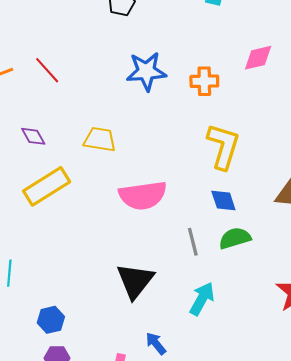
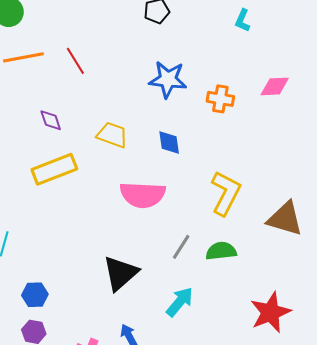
yellow L-shape: (223, 146) -> (226, 193), moved
blue diamond: (223, 201) -> (169, 142), moved
gray line: (193, 242) -> (181, 247), turned 36

